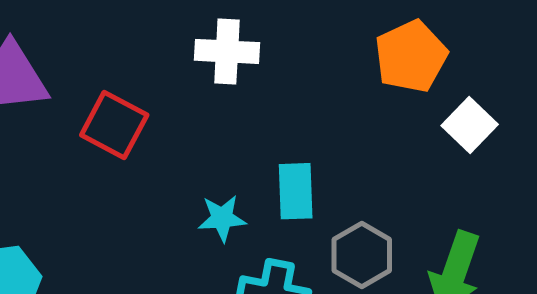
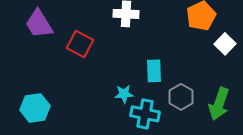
cyan star: (222, 218) -> (124, 94), moved

